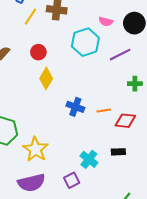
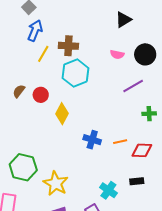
cyan hexagon: (85, 42) -> (75, 73), moved
red circle: (38, 52) -> (41, 95), moved

